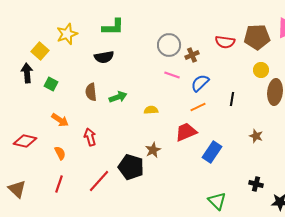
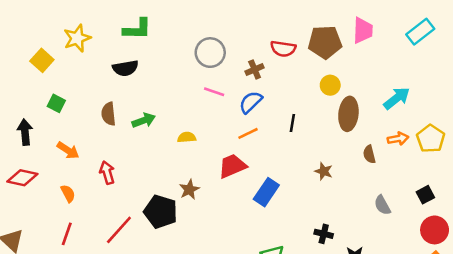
brown cross: (192, 55) -> (255, 70), moved
black arrow: (27, 73) -> (25, 132), moved

